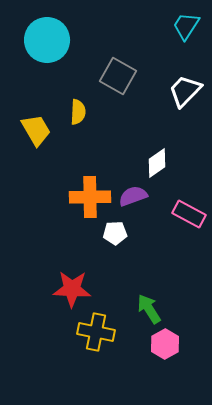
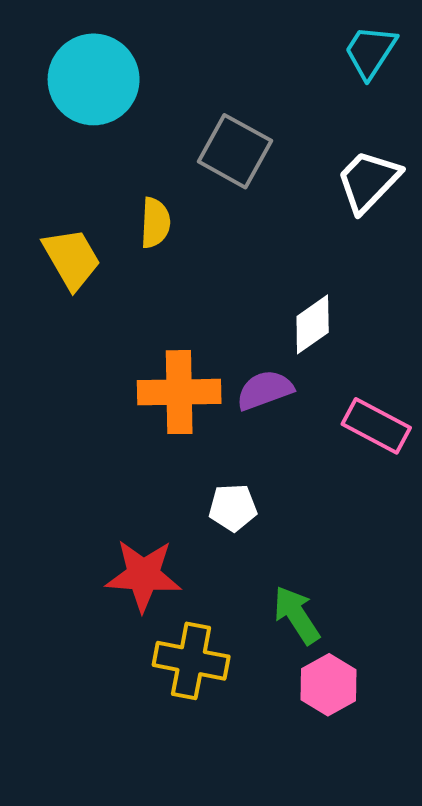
white pentagon: (115, 233) -> (233, 508), moved

